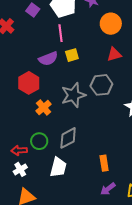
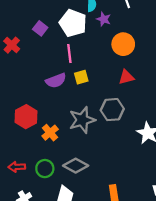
red hexagon: (29, 83) -> (26, 117), moved
gray diamond: (68, 138) -> (76, 166), turned 55
red arrow: (19, 150) -> (17, 167), moved

